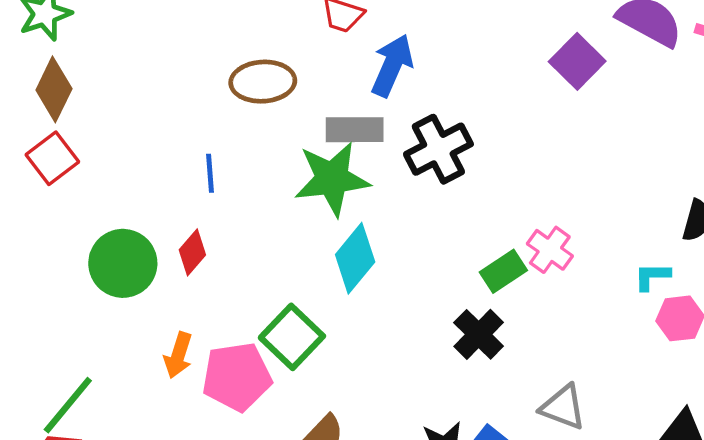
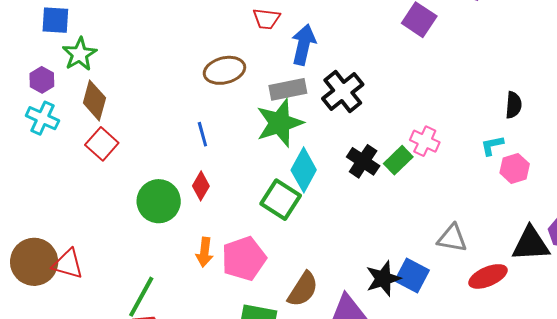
black cross: (479, 334) -> (363, 161), moved
green square: (292, 337) -> (281, 200), moved

